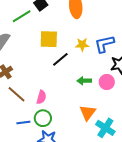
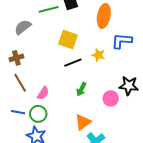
blue L-shape: (104, 44) -> (122, 41), moved
green arrow: (84, 81) -> (81, 89), moved, turned -80

